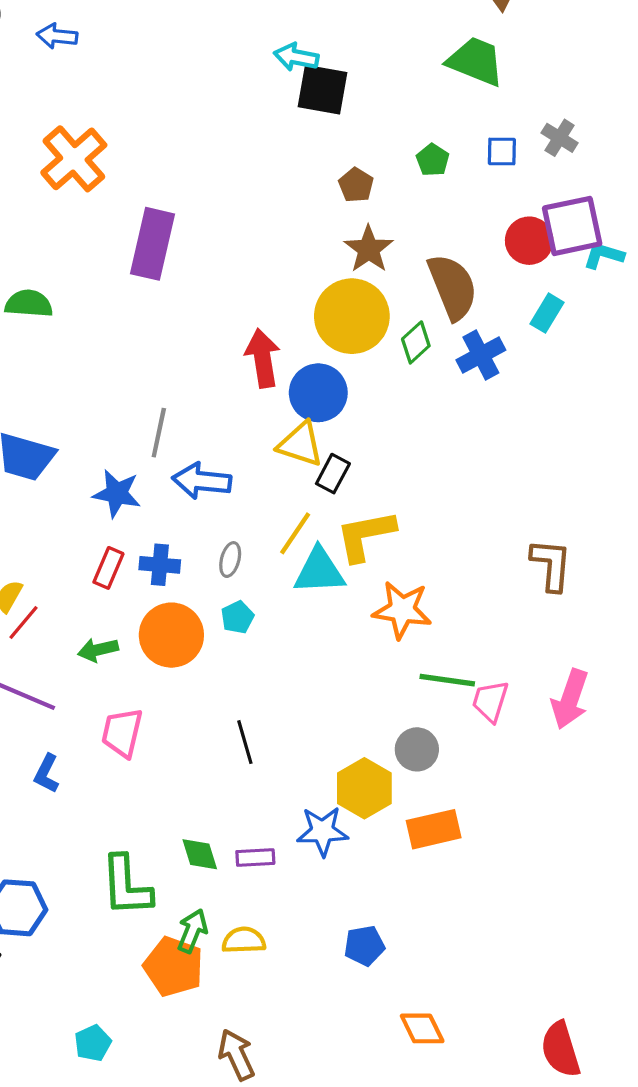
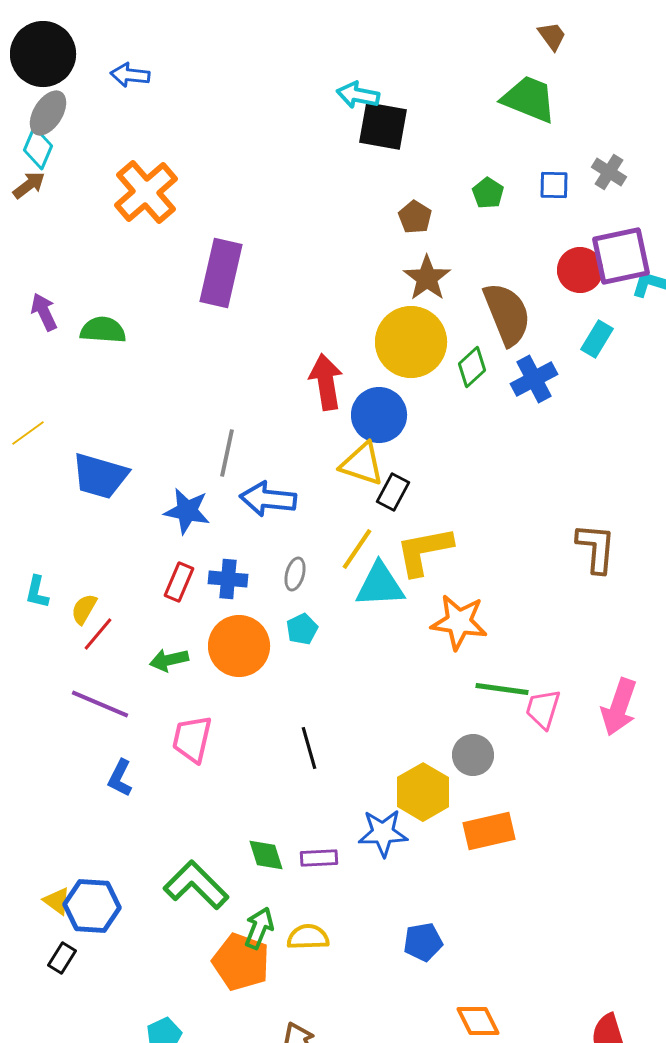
brown L-shape: (551, 565) -> (596, 548), moved
green L-shape: (126, 886) -> (196, 885), turned 138

